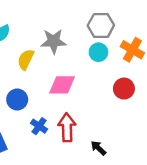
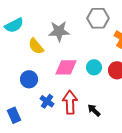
cyan circle: (98, 52) -> (94, 67), moved
yellow semicircle: (26, 59) -> (36, 46), turned -66
black arrow: (98, 148) -> (94, 110), moved

